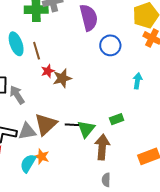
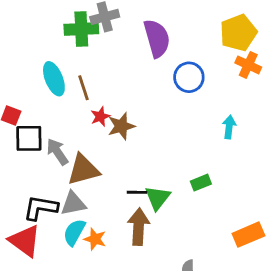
brown triangle: (46, 124) -> (83, 170), moved, turned 30
brown arrow: (102, 147) -> (139, 227), moved
cyan semicircle: (28, 163) -> (74, 232), moved

